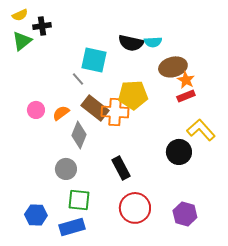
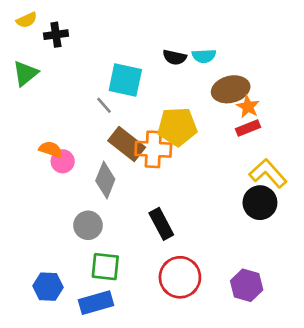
green triangle: (22, 41) -> (25, 73), moved
black semicircle: (131, 43) -> (175, 57), size x0.7
pink circle: (36, 110) -> (63, 161), moved
orange semicircle: (61, 113) -> (51, 149), moved, turned 54
black circle: (179, 152) -> (260, 203), moved

